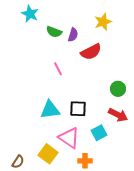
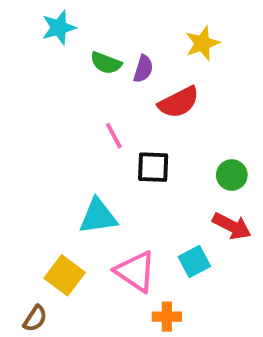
cyan star: (30, 14) -> (59, 28), turned 30
black square: (78, 109) -> (153, 167), moved
yellow square: (48, 154) -> (65, 275), moved

